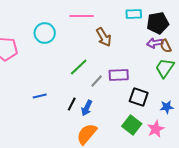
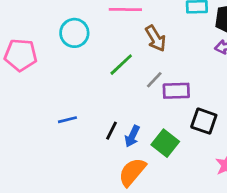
green line: (79, 67) -> (121, 65), moved
gray line: (97, 81) -> (154, 80), moved
green square: (132, 125) -> (165, 143), moved

